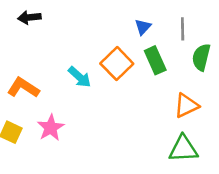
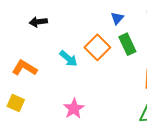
black arrow: (29, 17) -> (38, 22), moved
pink star: (51, 128) -> (74, 109), moved

